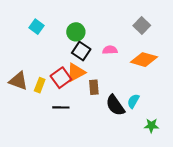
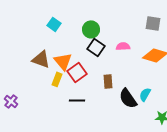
gray square: (142, 26) -> (153, 23), turned -35
orange triangle: (76, 72) -> (63, 61), moved, turned -42
brown triangle: (18, 81) -> (41, 59), moved

